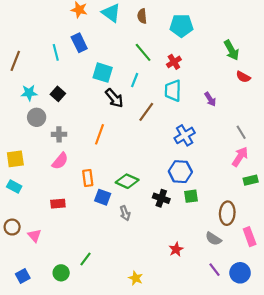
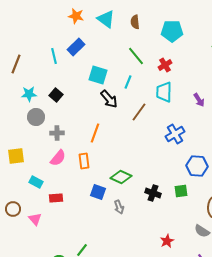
blue rectangle: (79, 43) -> (76, 47), turned 72
blue hexagon: (180, 172) -> (197, 166), moved
orange rectangle: (88, 178) -> (84, 161), moved
cyan rectangle: (14, 187) -> (36, 182), moved
brown circle: (12, 227) -> (13, 209), moved
pink triangle: (34, 236) -> (35, 219), moved

